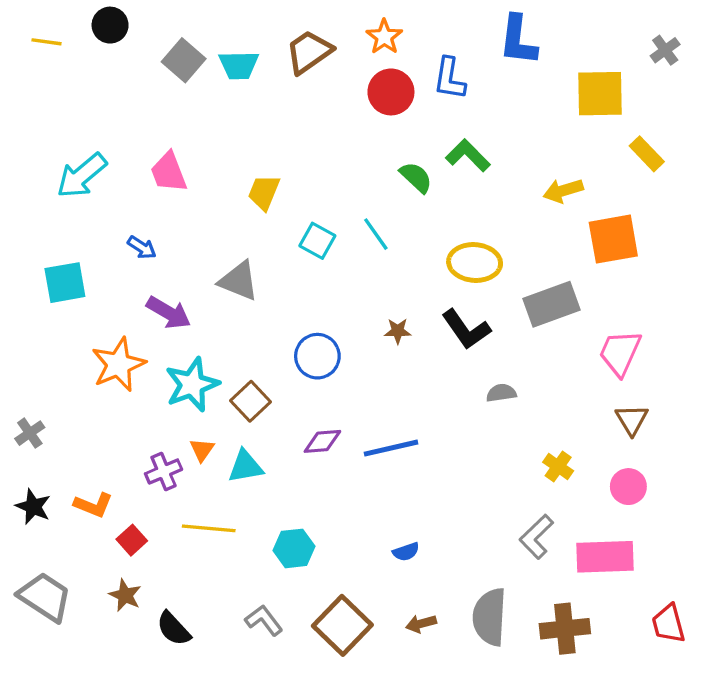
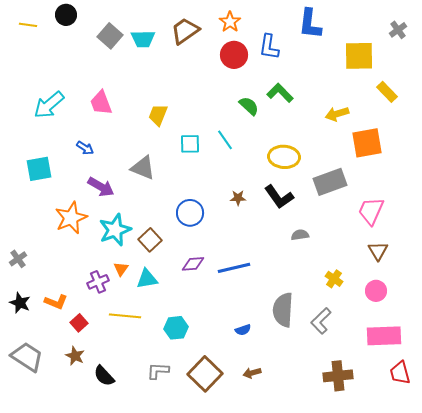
cyan square: (317, 241) -> (190, 144), turned -30
pink rectangle: (605, 557) -> (384, 336), moved
gray semicircle: (490, 617) -> (283, 310), moved
gray L-shape: (264, 620) -> (158, 371), turned -50

